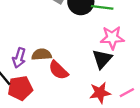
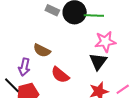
brown semicircle: (42, 54) -> (42, 50), moved, turned -144

